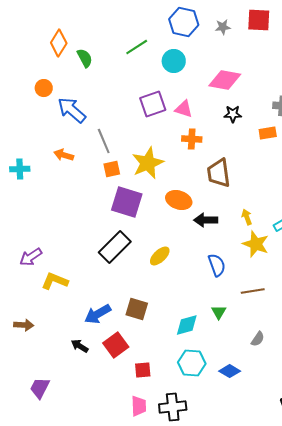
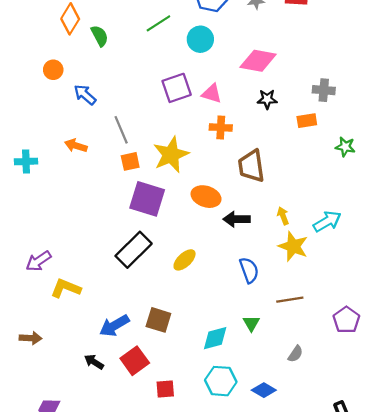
blue arrow: (72, 110) -> (85, 95), size x0.7

